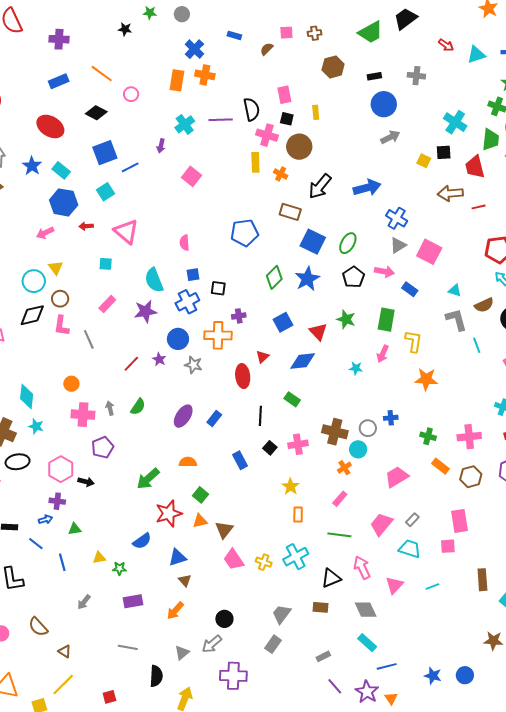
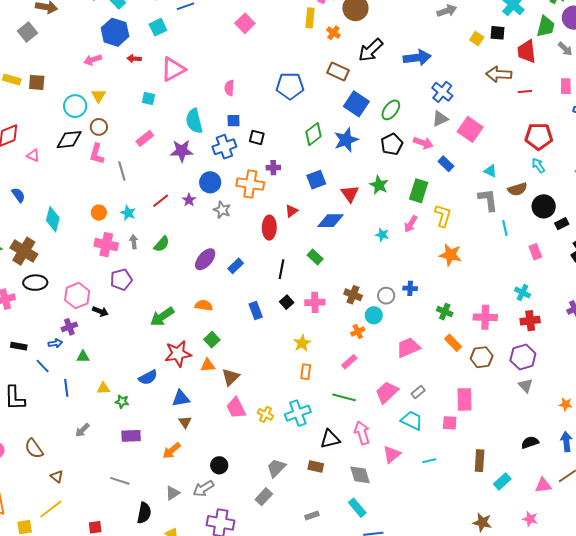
pink triangle: (126, 232) -> (173, 69), turned 44
cyan star: (36, 426) -> (128, 213), moved
brown cross: (335, 432) -> (353, 295), size x0.7
purple cross: (57, 501) -> (69, 327), turned -35

